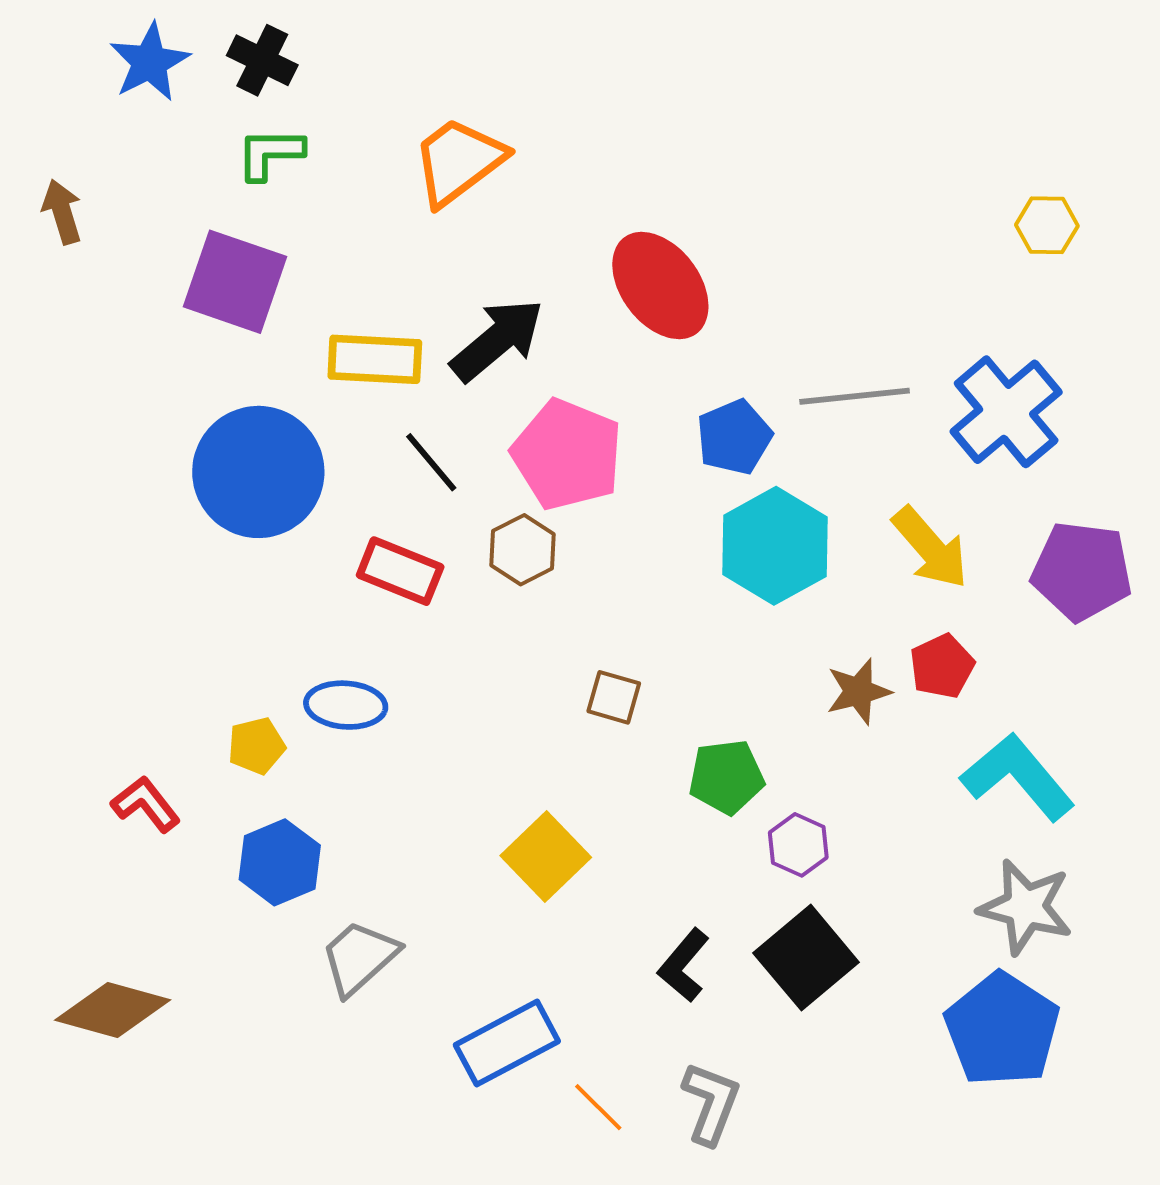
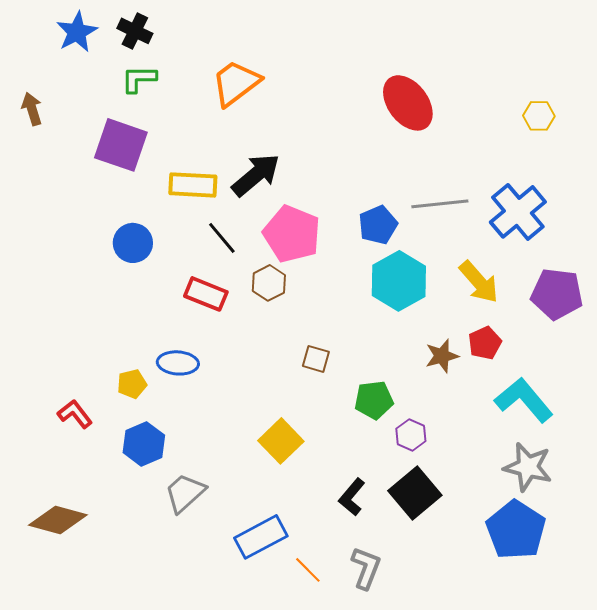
red ellipse: (660, 286) -> (408, 103), moved
blue circle: (258, 472) -> (133, 243), size x0.6

